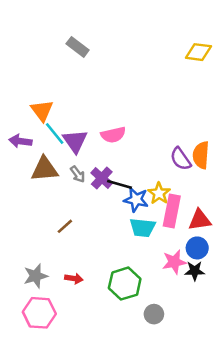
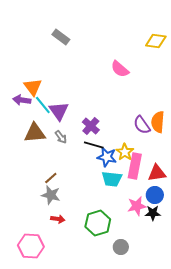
pink semicircle: (113, 135) -> (120, 69), moved, turned 54
purple arrow: (20, 141) -> (22, 100), moved
purple cross: (102, 178) -> (91, 126), moved
gray star: (36, 276) -> (51, 195), moved, turned 30

